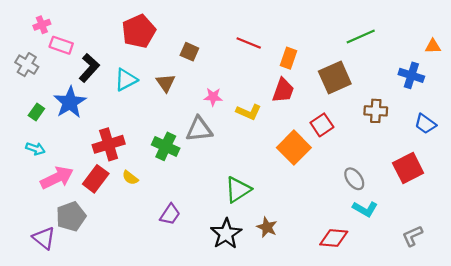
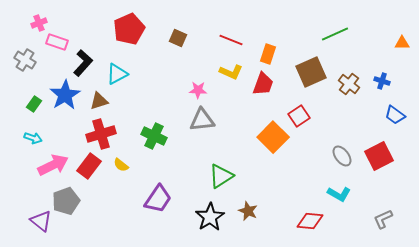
brown square: (189, 52) -> (178, 38), moved
blue cross: (411, 75) -> (382, 81), moved, size x0.7
brown triangle: (166, 83) -> (99, 101), moved, turned 48
brown cross: (376, 111) -> (349, 84), moved, turned 35
yellow L-shape: (249, 112) -> (231, 72), moved
gray triangle: (199, 129) -> (202, 120), moved
gray ellipse: (354, 179) -> (342, 156), moved
purple trapezoid: (170, 214) -> (158, 199), size x1.4

